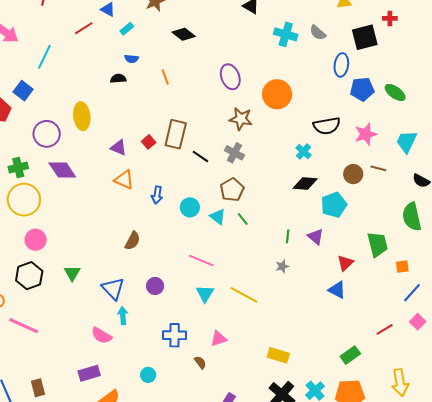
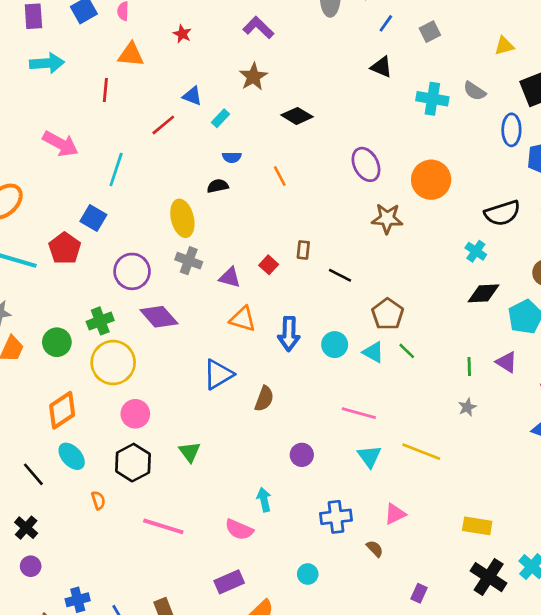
yellow ellipse: (82, 116) -> (182, 218), moved
brown rectangle: (176, 134) -> (303, 250), size x0.5
gray cross: (234, 153) -> (189, 261), moved
blue arrow: (157, 195) -> (289, 334), size x1.4
blue triangle: (113, 289) -> (218, 374), moved, turned 50
pink line: (24, 326) -> (163, 526), moved

